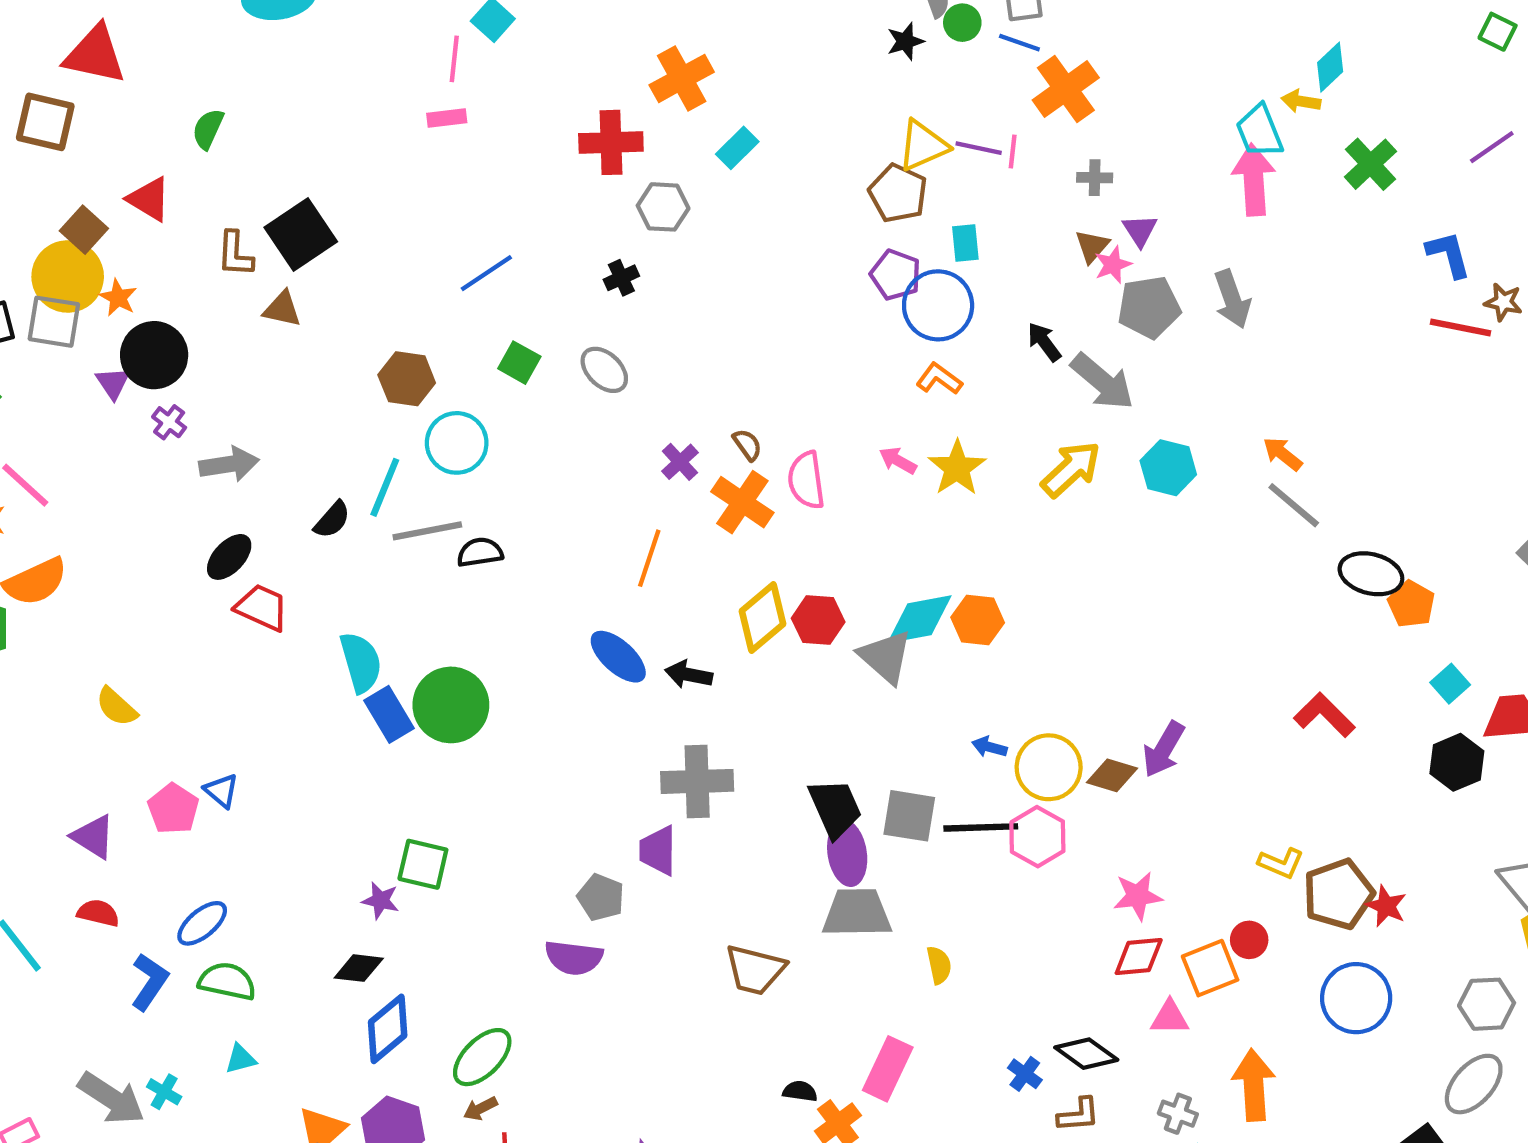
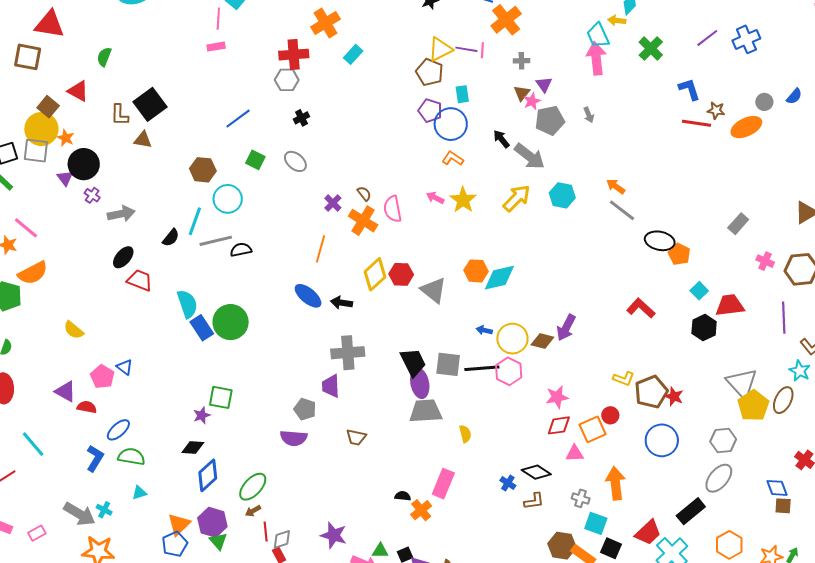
gray hexagon: (663, 207) -> (287, 80), moved
gray arrow: (1232, 299) -> (589, 115), size x0.6
cyan diamond: (920, 619) -> (499, 278), moved
purple star: (380, 900) -> (202, 415), turned -30
red semicircle: (98, 913) -> (87, 407), moved
brown trapezoid: (755, 970) -> (356, 437), moved, size x0.7

